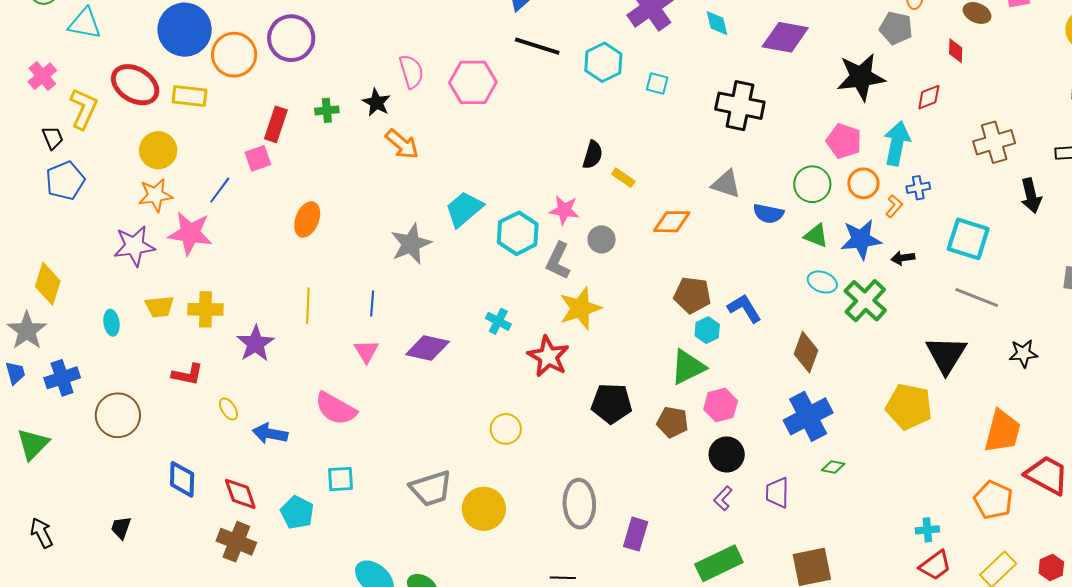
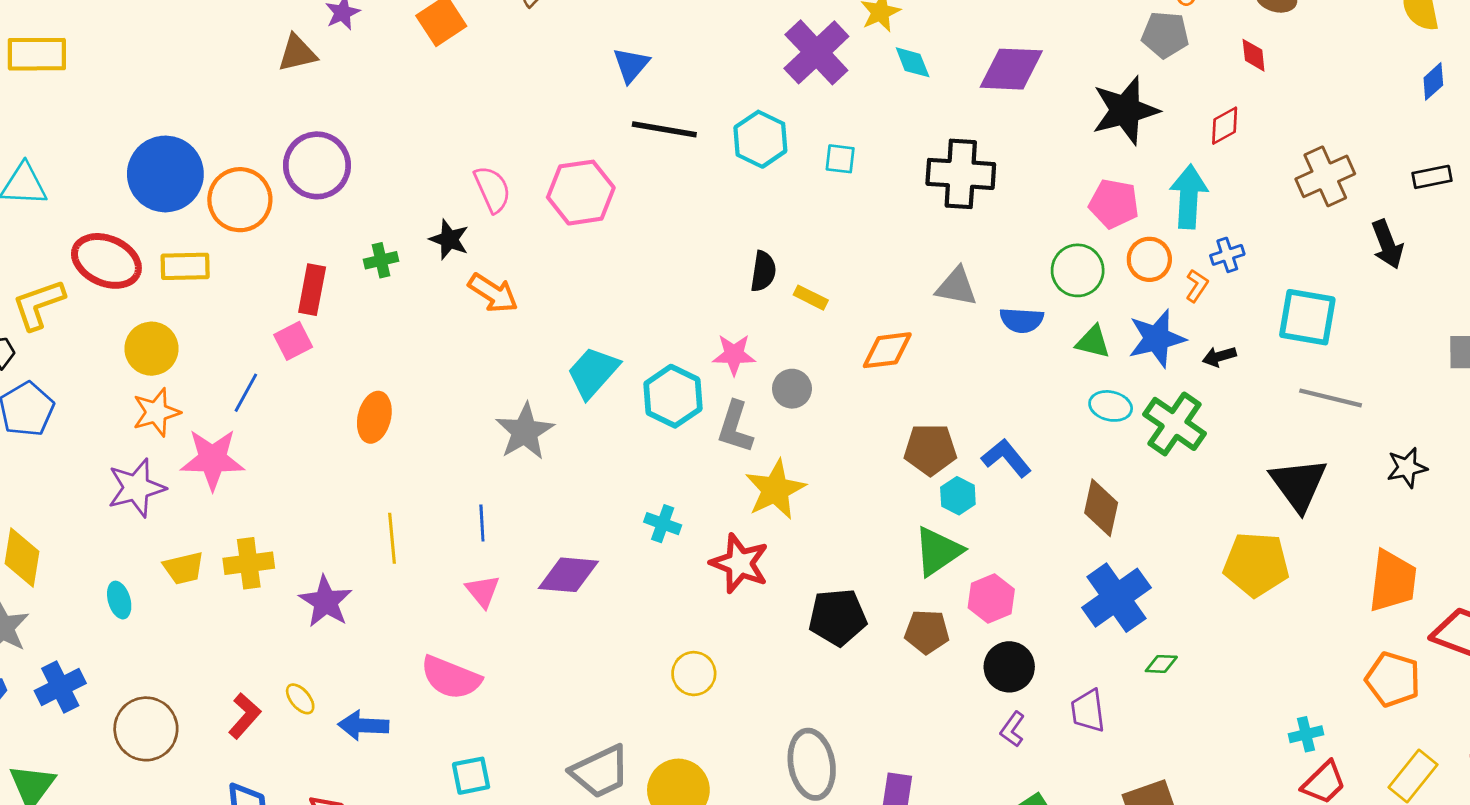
yellow L-shape: (84, 109) -> (39, 304), turned -126
red L-shape: (187, 374) -> (245, 716), moved, turned -52

